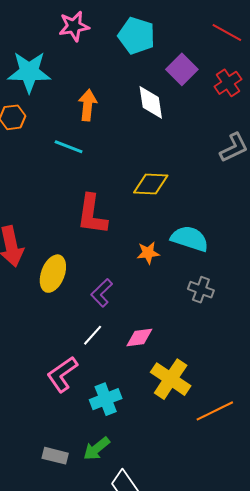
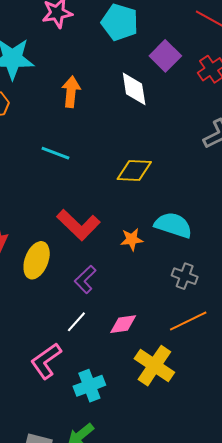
cyan line: (69, 147) -> (55, 153), moved
red L-shape: (92, 214) -> (78, 225), moved, turned -54
orange line: (215, 411) -> (188, 321), moved

